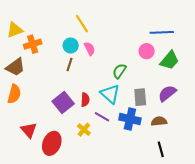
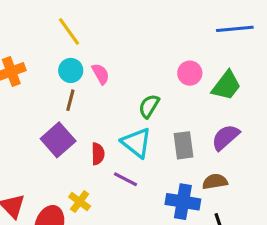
yellow line: (82, 24) -> (69, 31), moved
blue line: (162, 32) -> (235, 29), moved
purple square: (63, 102) -> (58, 140), moved
blue cross: (130, 119) -> (183, 202), moved
yellow cross: (84, 130) -> (80, 202), moved

